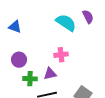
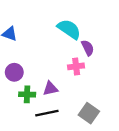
purple semicircle: (88, 17) -> (88, 48), moved
pink cross: (61, 55) -> (76, 66), moved

